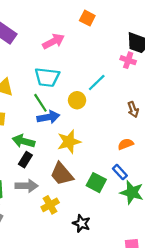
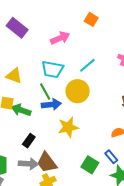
cyan line: (97, 83) -> (87, 65), moved
yellow circle: (77, 100) -> (78, 91), size x1.5
green arrow: (24, 141) -> (21, 110), moved
brown trapezoid: (62, 174) -> (47, 162), moved

